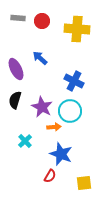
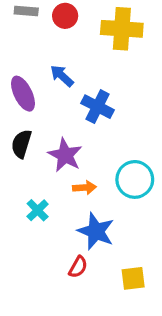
blue cross: (74, 81) -> (98, 107), moved
cyan circle: (70, 111) -> (135, 179), moved

